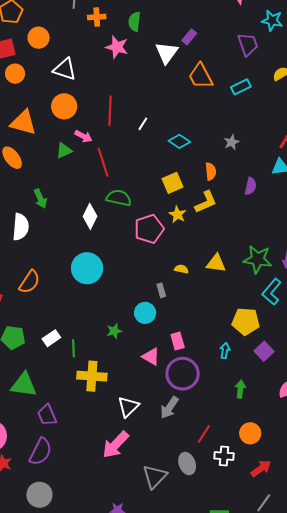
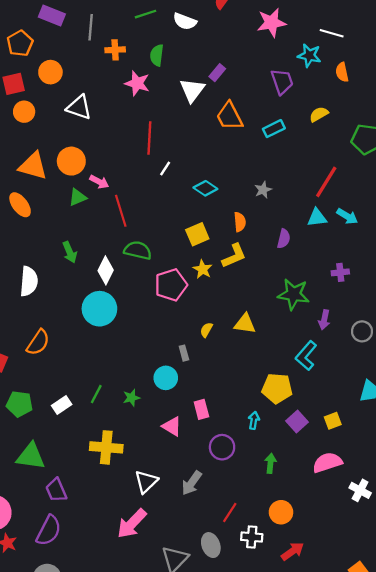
orange circle: (64, 106) -> (71, 161), moved
red line: (110, 111) -> (149, 138), moved
green arrow: (40, 199) -> (70, 252), moved
green star: (258, 259) -> (294, 294), moved
cyan circle: (87, 268) -> (99, 309), moved
yellow semicircle: (181, 269) -> (206, 330), turned -72
green line: (73, 348) -> (96, 394), moved, turned 30
purple circle: (183, 374) -> (222, 447), moved, size x0.7

